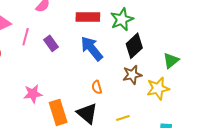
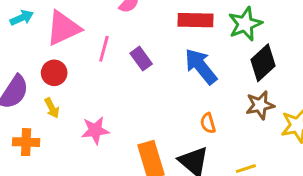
pink star: (33, 94) -> (95, 130), moved

